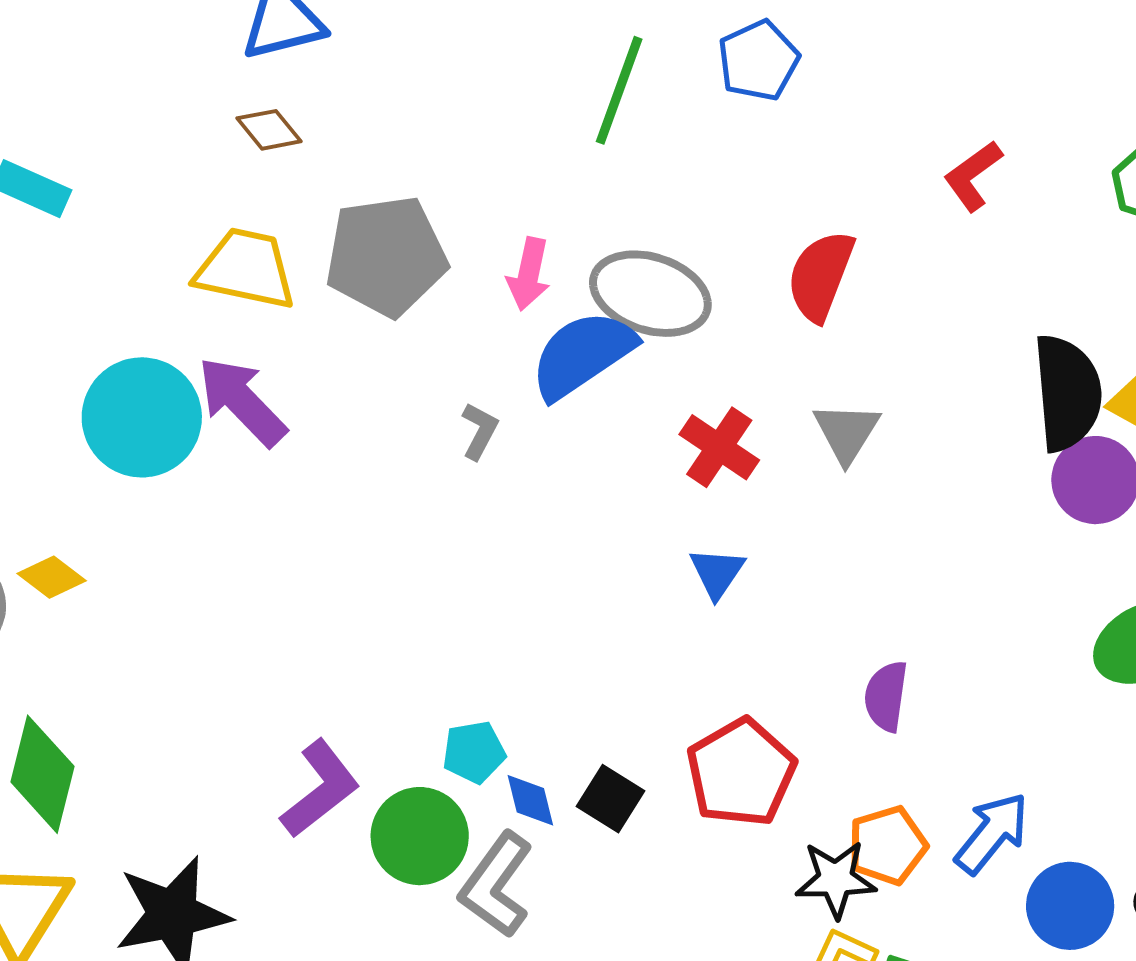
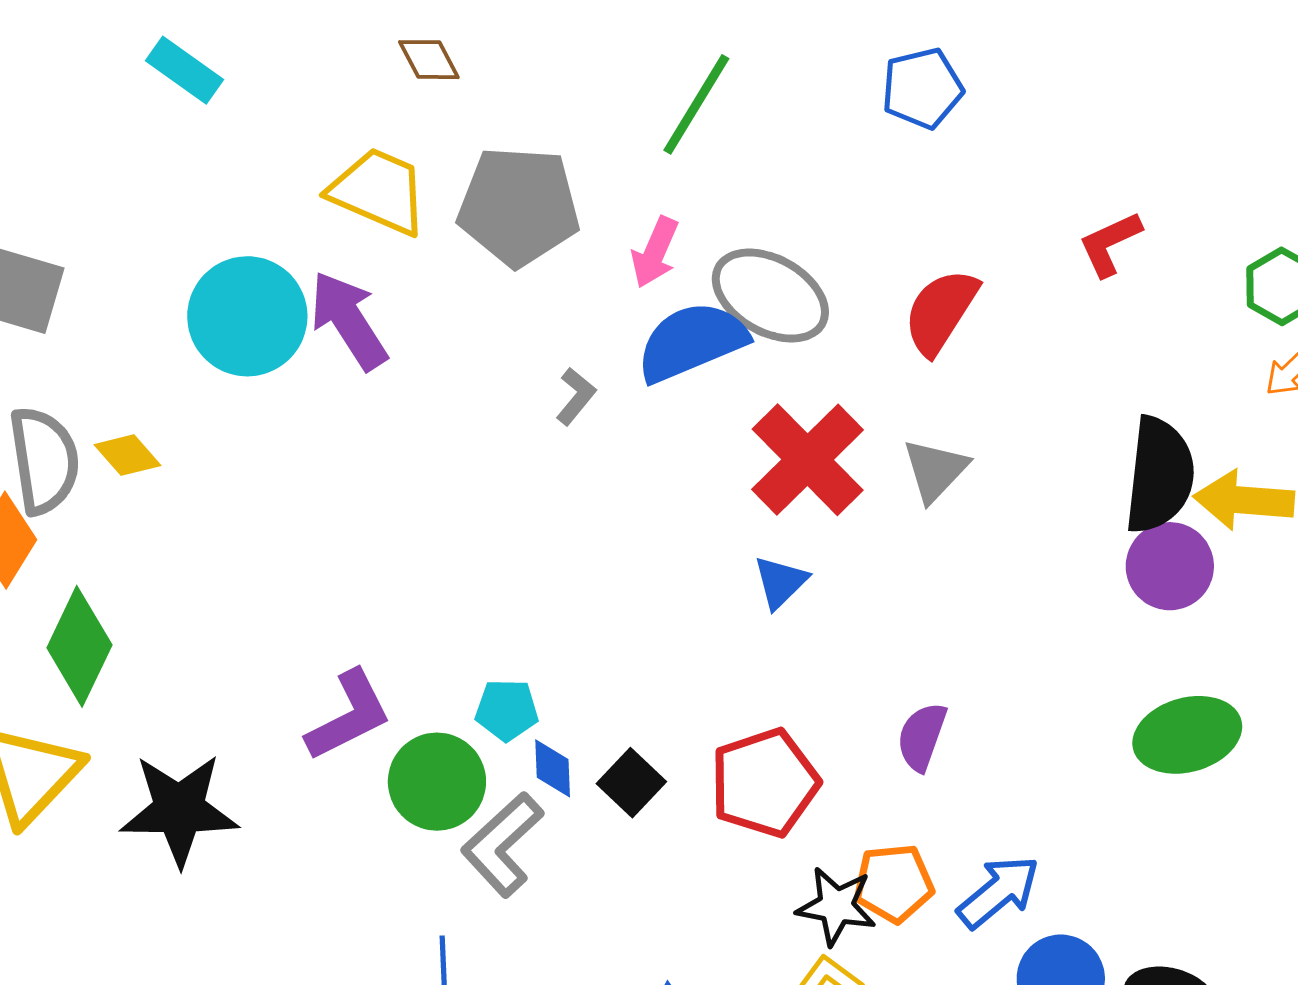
green line: (619, 90) -> (696, 104), moved
red cross: (719, 447) -> (808, 460), size x1.5

